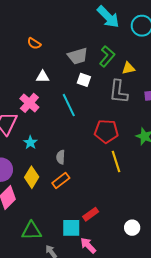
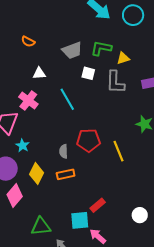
green L-shape: (107, 56) -> (101, 48), turned -115
white square: (84, 80) -> (88, 73), moved
red pentagon: (106, 131) -> (88, 140), moved
cyan star: (30, 143) -> (22, 146), moved
orange rectangle: (61, 180) -> (66, 174), turned 30

